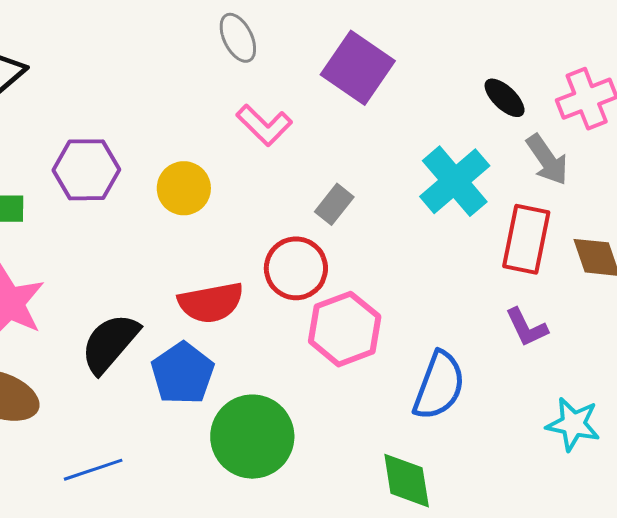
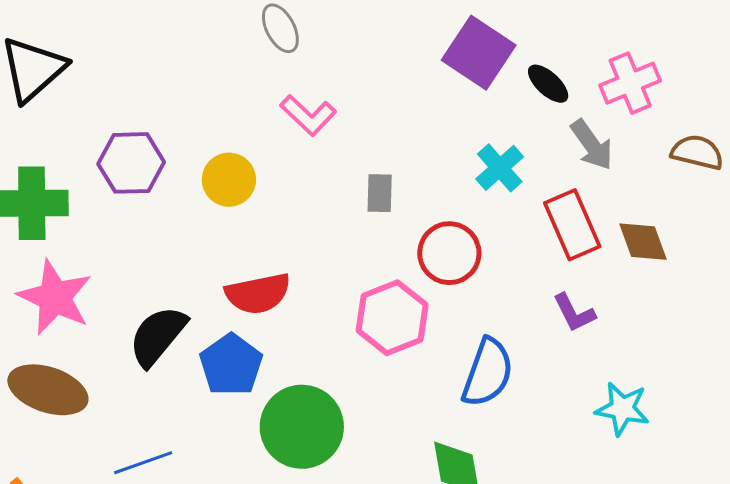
purple square: (358, 68) -> (479, 53), moved
cyan cross: (455, 181) -> (500, 168), size x0.7
gray rectangle: (334, 204) -> (380, 193), turned -36
red rectangle: (526, 239) -> (572, 225), turned -34
red circle: (296, 268) -> (449, 253), moved

